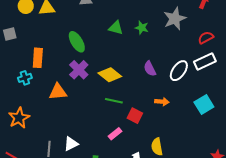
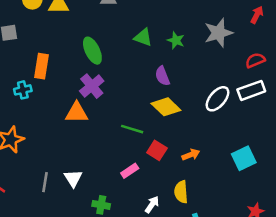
purple semicircle: (150, 69) -> (162, 76), moved
yellow diamond: (110, 75) -> (166, 107), moved
orange triangle: (58, 92) -> (77, 113), moved
orange arrow: (162, 102) -> (191, 155), moved, turned -32
cyan square: (204, 105) -> (244, 158), moved
white triangle: (71, 144) -> (73, 178), turned -42

